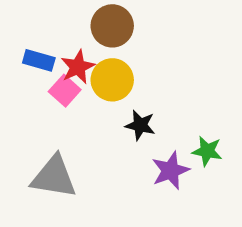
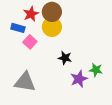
red star: (78, 67) -> (31, 14), moved
yellow circle: (112, 80) -> (52, 27), moved

